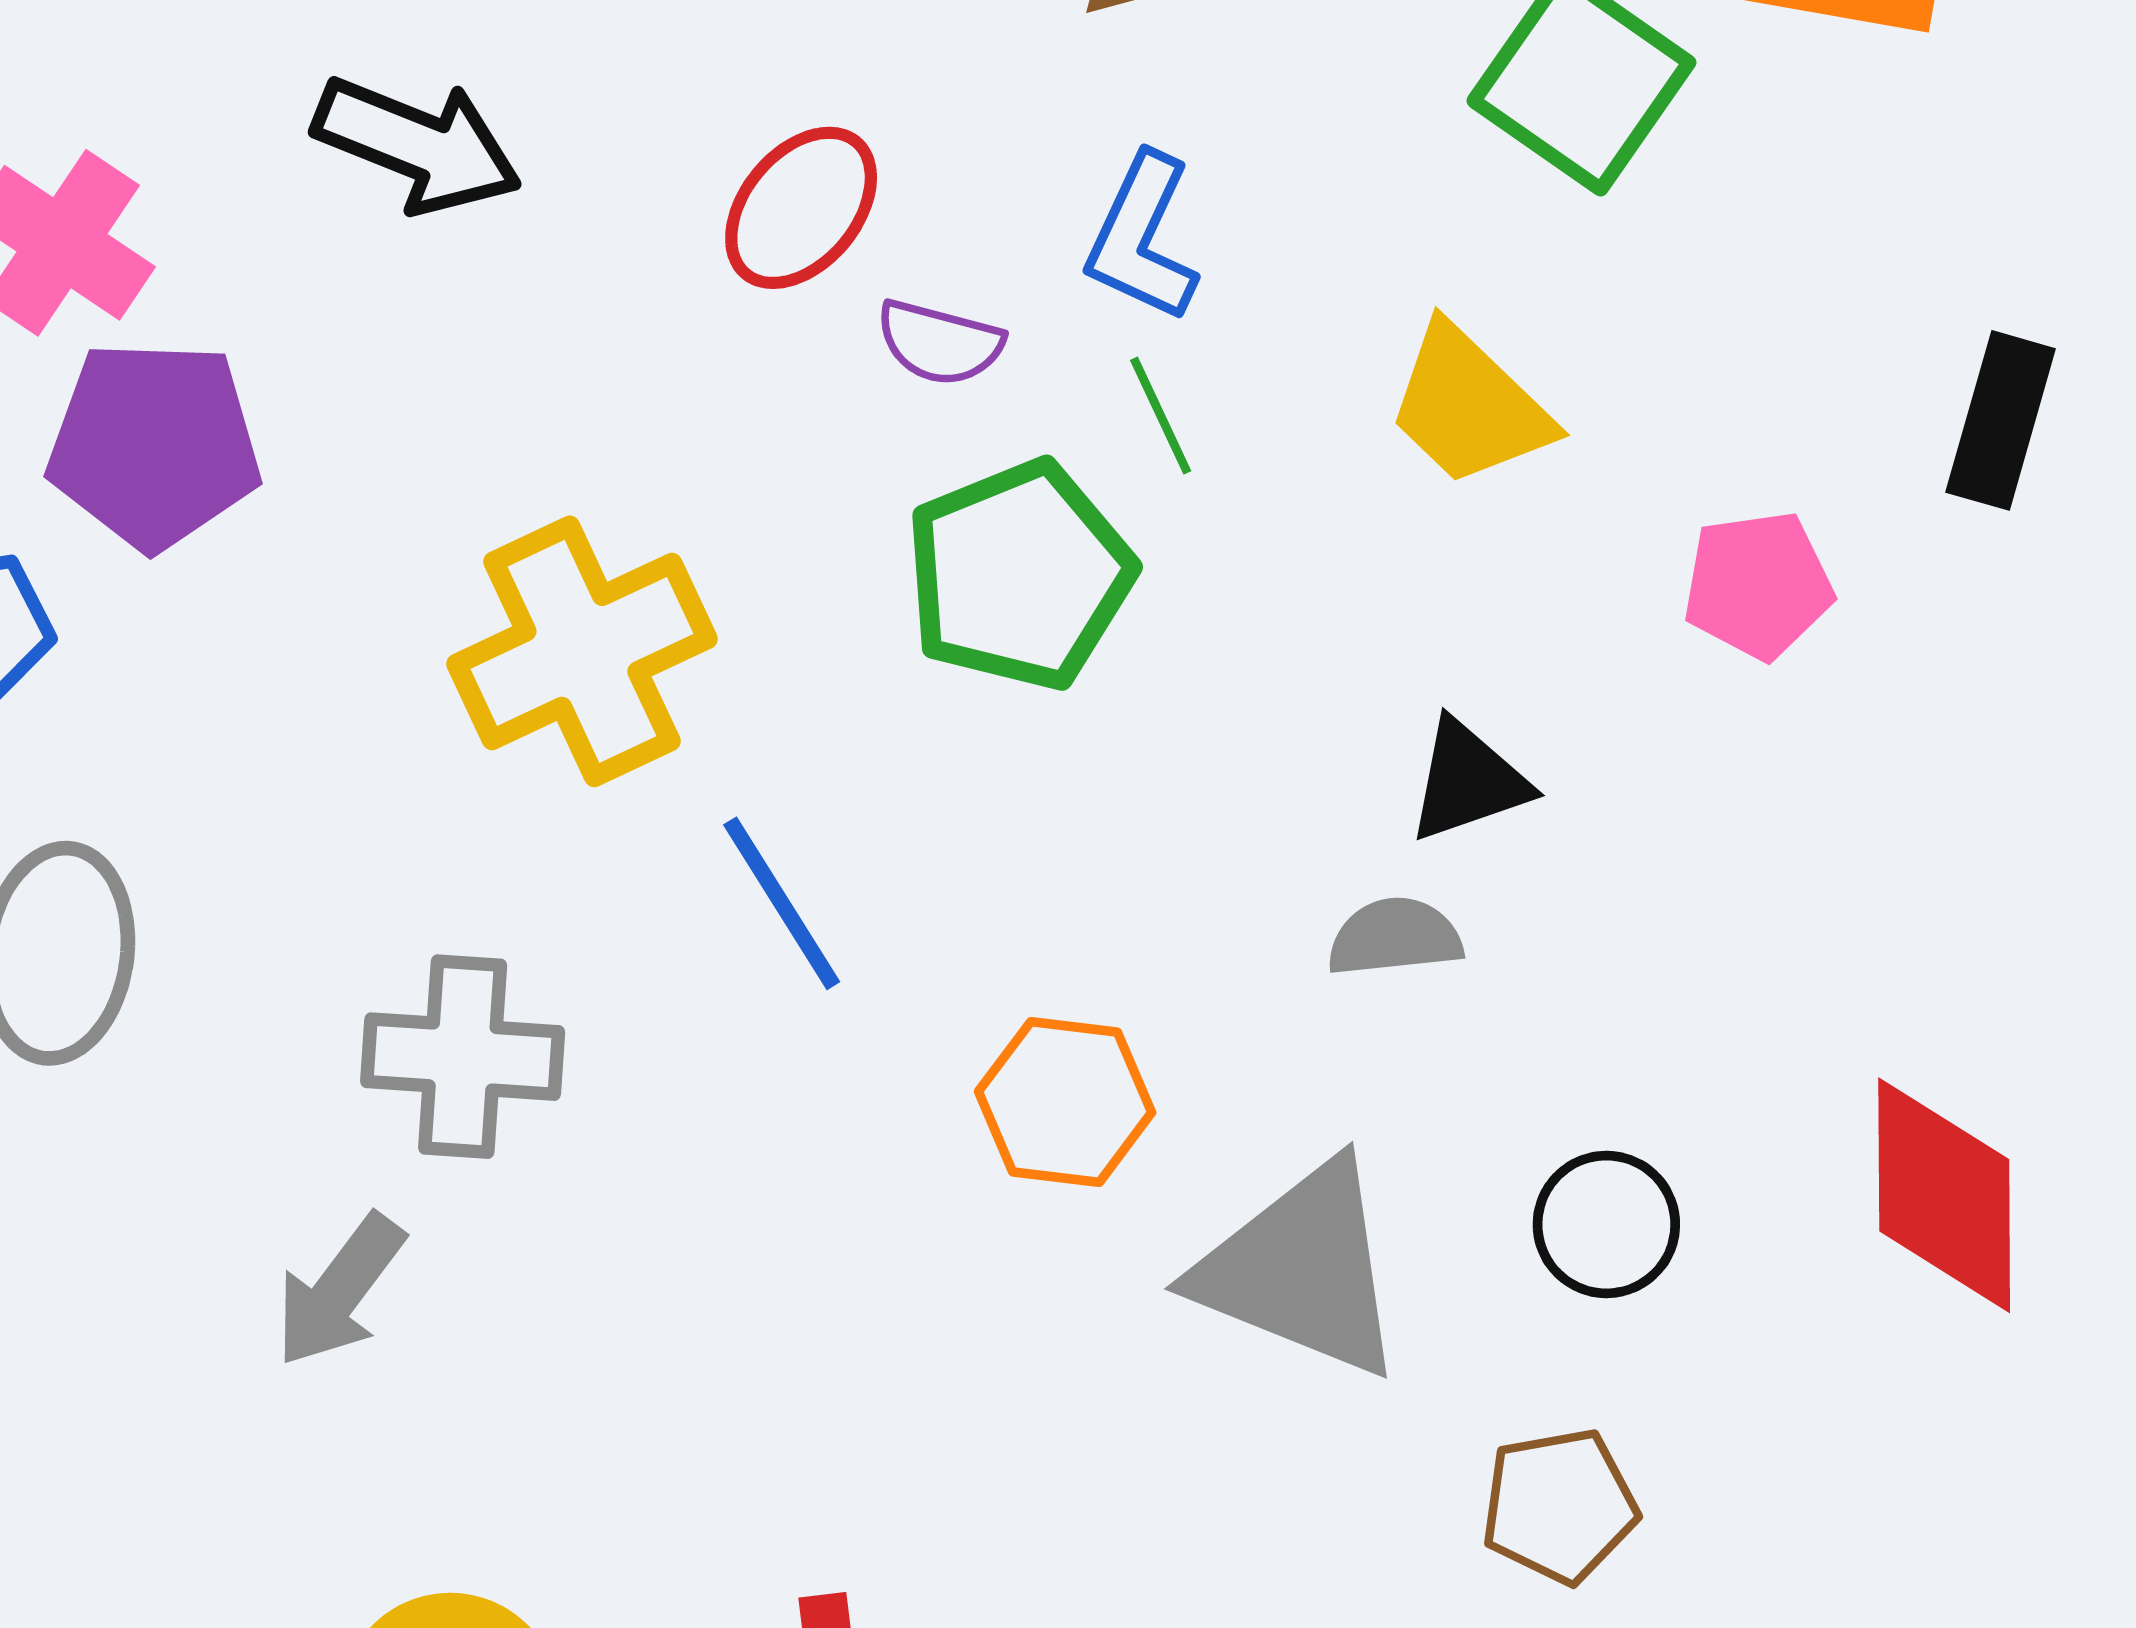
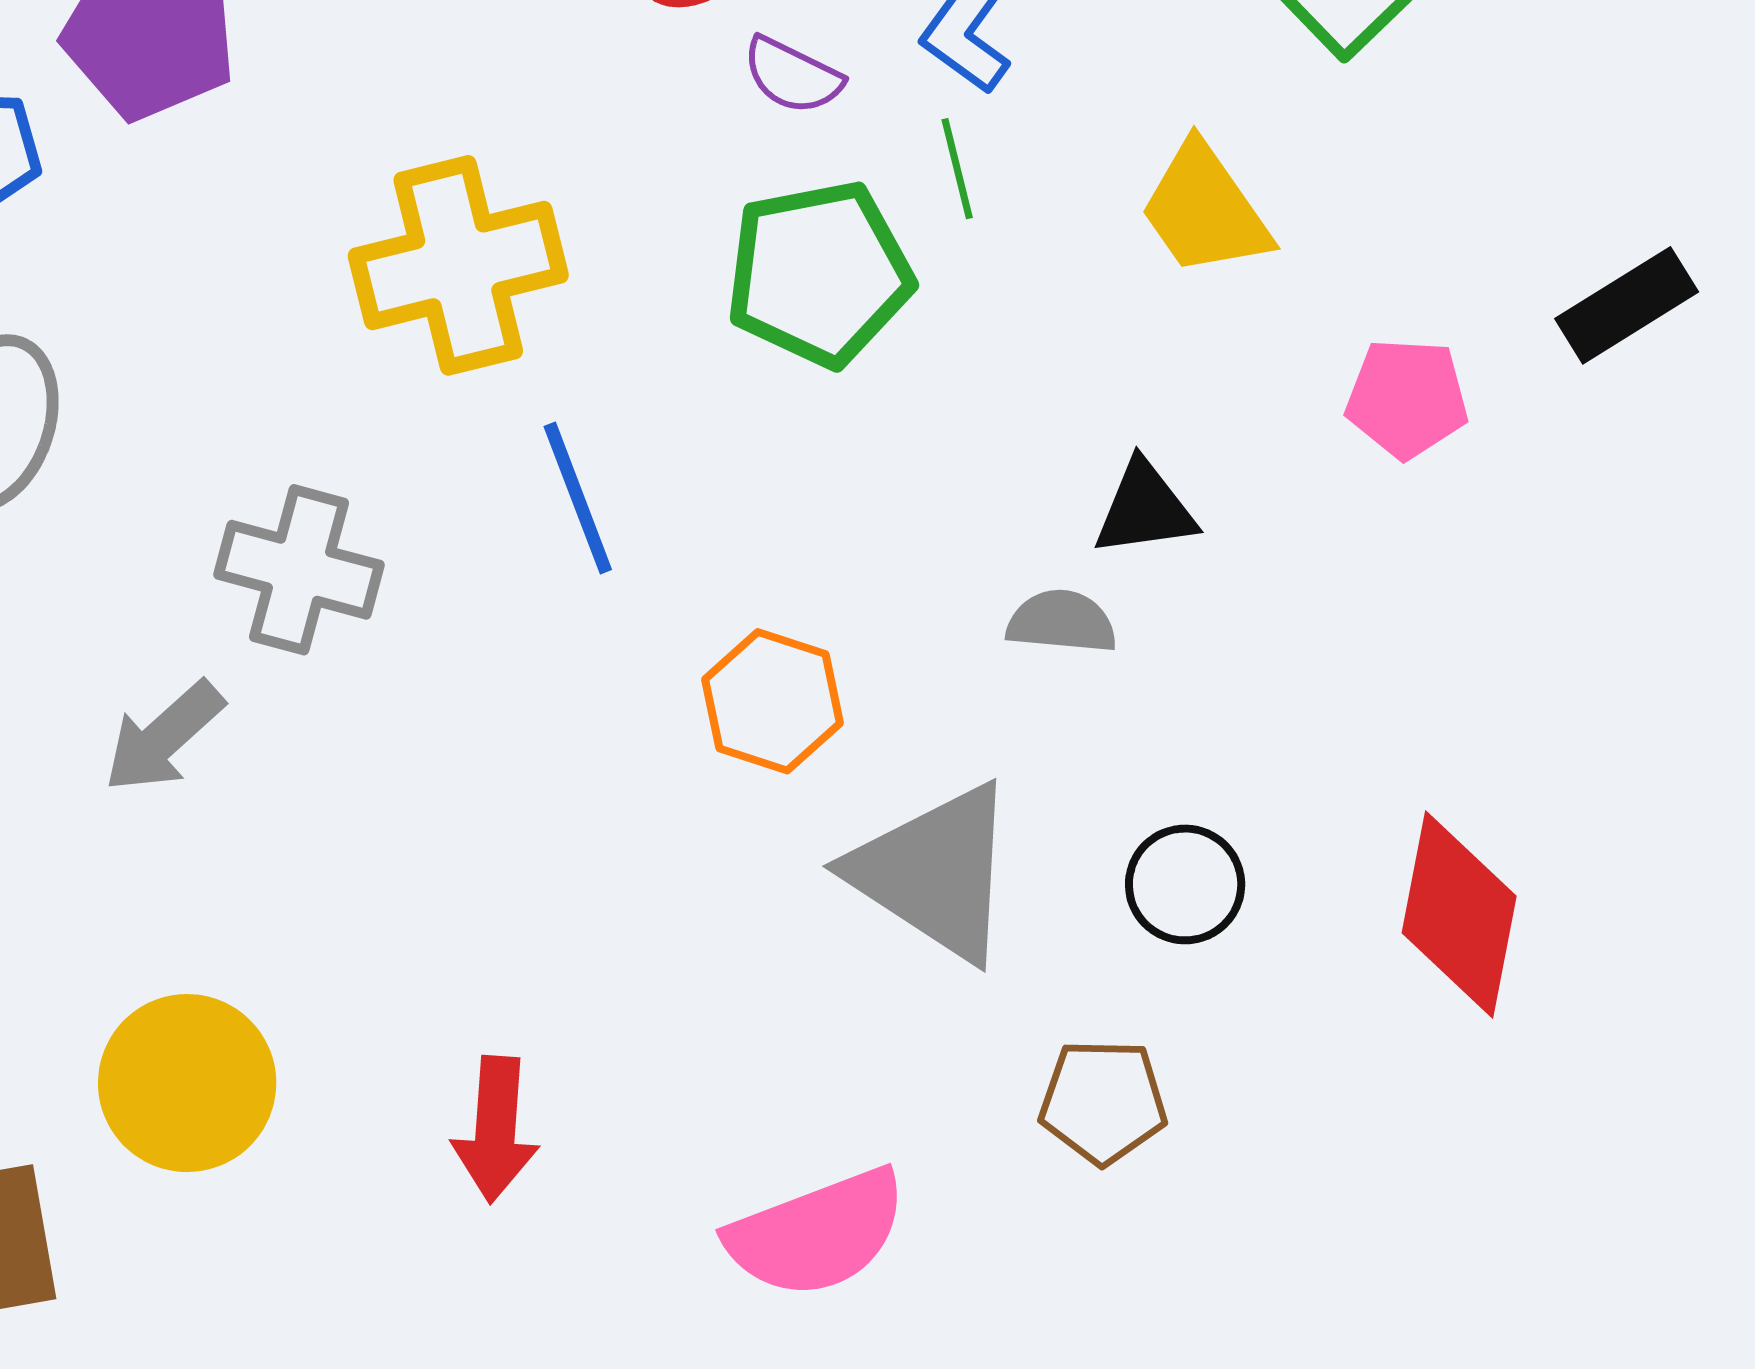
black rectangle: (2001, 420) -> (1627, 305), turned 31

